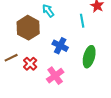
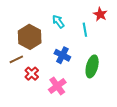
cyan arrow: (48, 11) -> (58, 21), moved
brown line: (11, 58) -> (16, 59), moved

